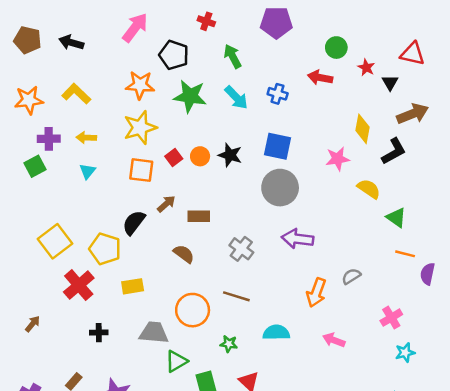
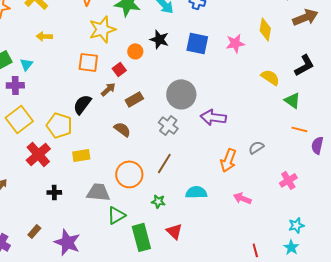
yellow star: (140, 128) -> (102, 29), moved
purple cross: (49, 139) -> (15, 85), moved
black L-shape: (394, 151) -> (304, 65), moved
black star: (230, 155) -> (159, 39), moved
red square: (174, 158) -> (119, 69), moved
pink star: (338, 159) -> (235, 43), moved
cyan triangle: (88, 171) -> (26, 64), moved
gray circle: (280, 188) -> (181, 94), moved
brown rectangle: (199, 216) -> (134, 99), turned -30
brown line: (236, 296) -> (164, 163), turned -75
cyan star: (405, 353) -> (296, 225), moved

